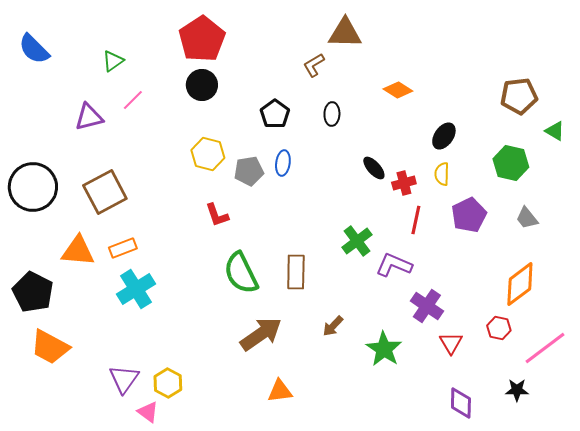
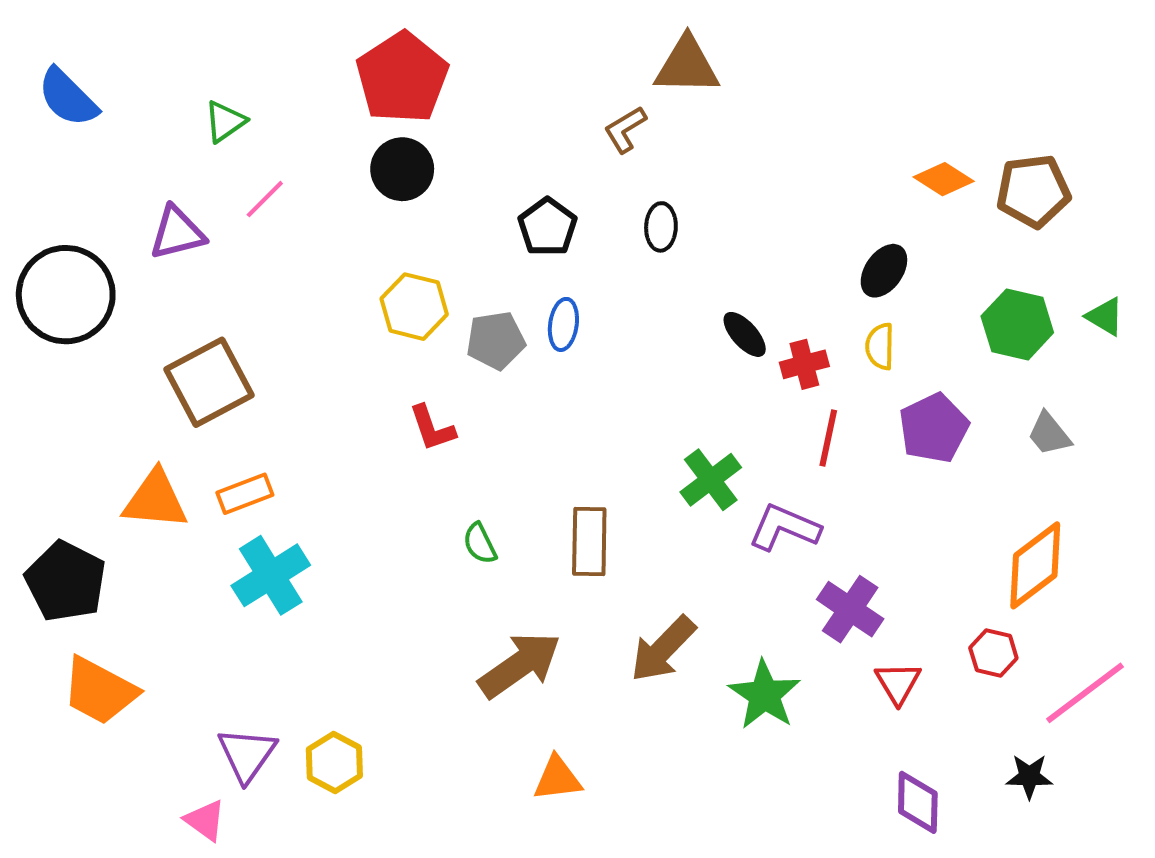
orange diamond: (398, 90) -> (944, 179), moved
green triangle: (555, 131) -> (1105, 317), moved
black circle: (33, 187) -> (66, 295), moved
green semicircle: (241, 273) -> (480, 543), size x0.5
brown arrow: (333, 326) -> (663, 649), size x1.6
pink triangle: (148, 412) -> (205, 820), moved

